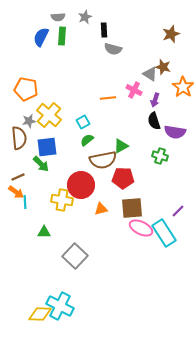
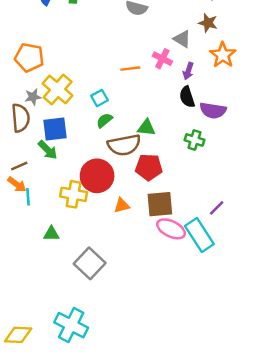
brown star: (163, 67) -> (208, 23), moved
green triangle: (121, 146) -> (146, 128), turned 35
yellow diamond: (40, 314) -> (18, 335), moved

